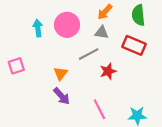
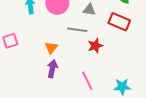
gray line: (89, 54) -> (77, 30), turned 36
purple arrow: (62, 96) -> (52, 69), turned -126

